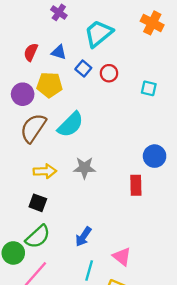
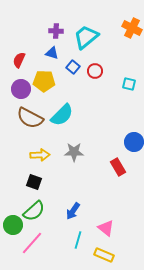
purple cross: (59, 12) -> (56, 31), moved, turned -32
red semicircle: (31, 52) -> (19, 60), moved
brown semicircle: (33, 128) -> (30, 118), turned -96
red rectangle: (136, 185) -> (118, 167), turned -30

